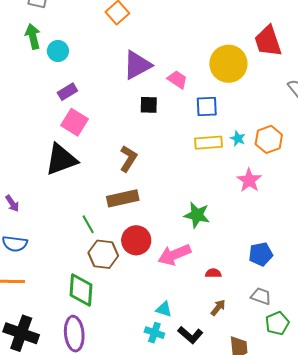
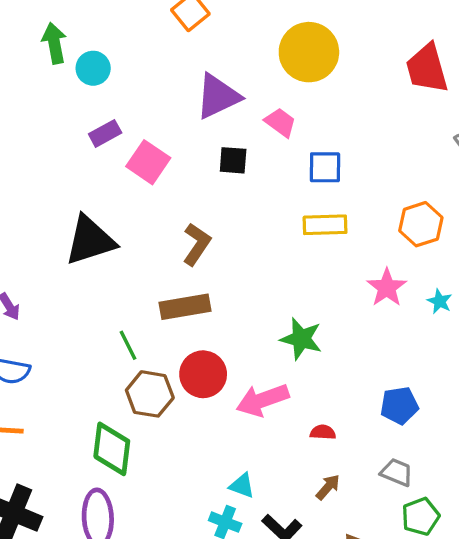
yellow circle: (228, 64) -> (309, 52), moved
pink square: (75, 122) -> (148, 162), moved
cyan star: (238, 138) -> (440, 301), moved

